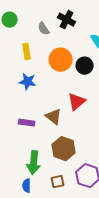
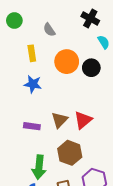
black cross: (67, 20) -> (90, 18), moved
red triangle: (77, 102) -> (83, 120), moved
brown triangle: (54, 117) -> (60, 120), turned 36

